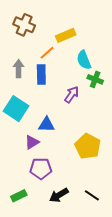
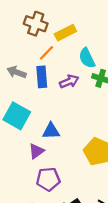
brown cross: (24, 25) -> (36, 24), moved
gray arrow: (18, 69) -> (17, 72), turned -66
purple arrow: (72, 95) -> (69, 81), moved, turned 36

